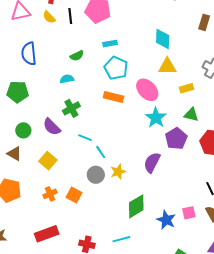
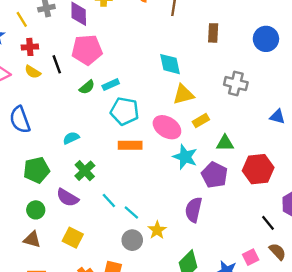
green semicircle: (77, 56) -> (87, 87), moved
yellow rectangle: (187, 88) -> (201, 121), moved
green pentagon: (18, 92) -> (37, 170), moved
cyan line: (85, 138) -> (109, 201), turned 40

